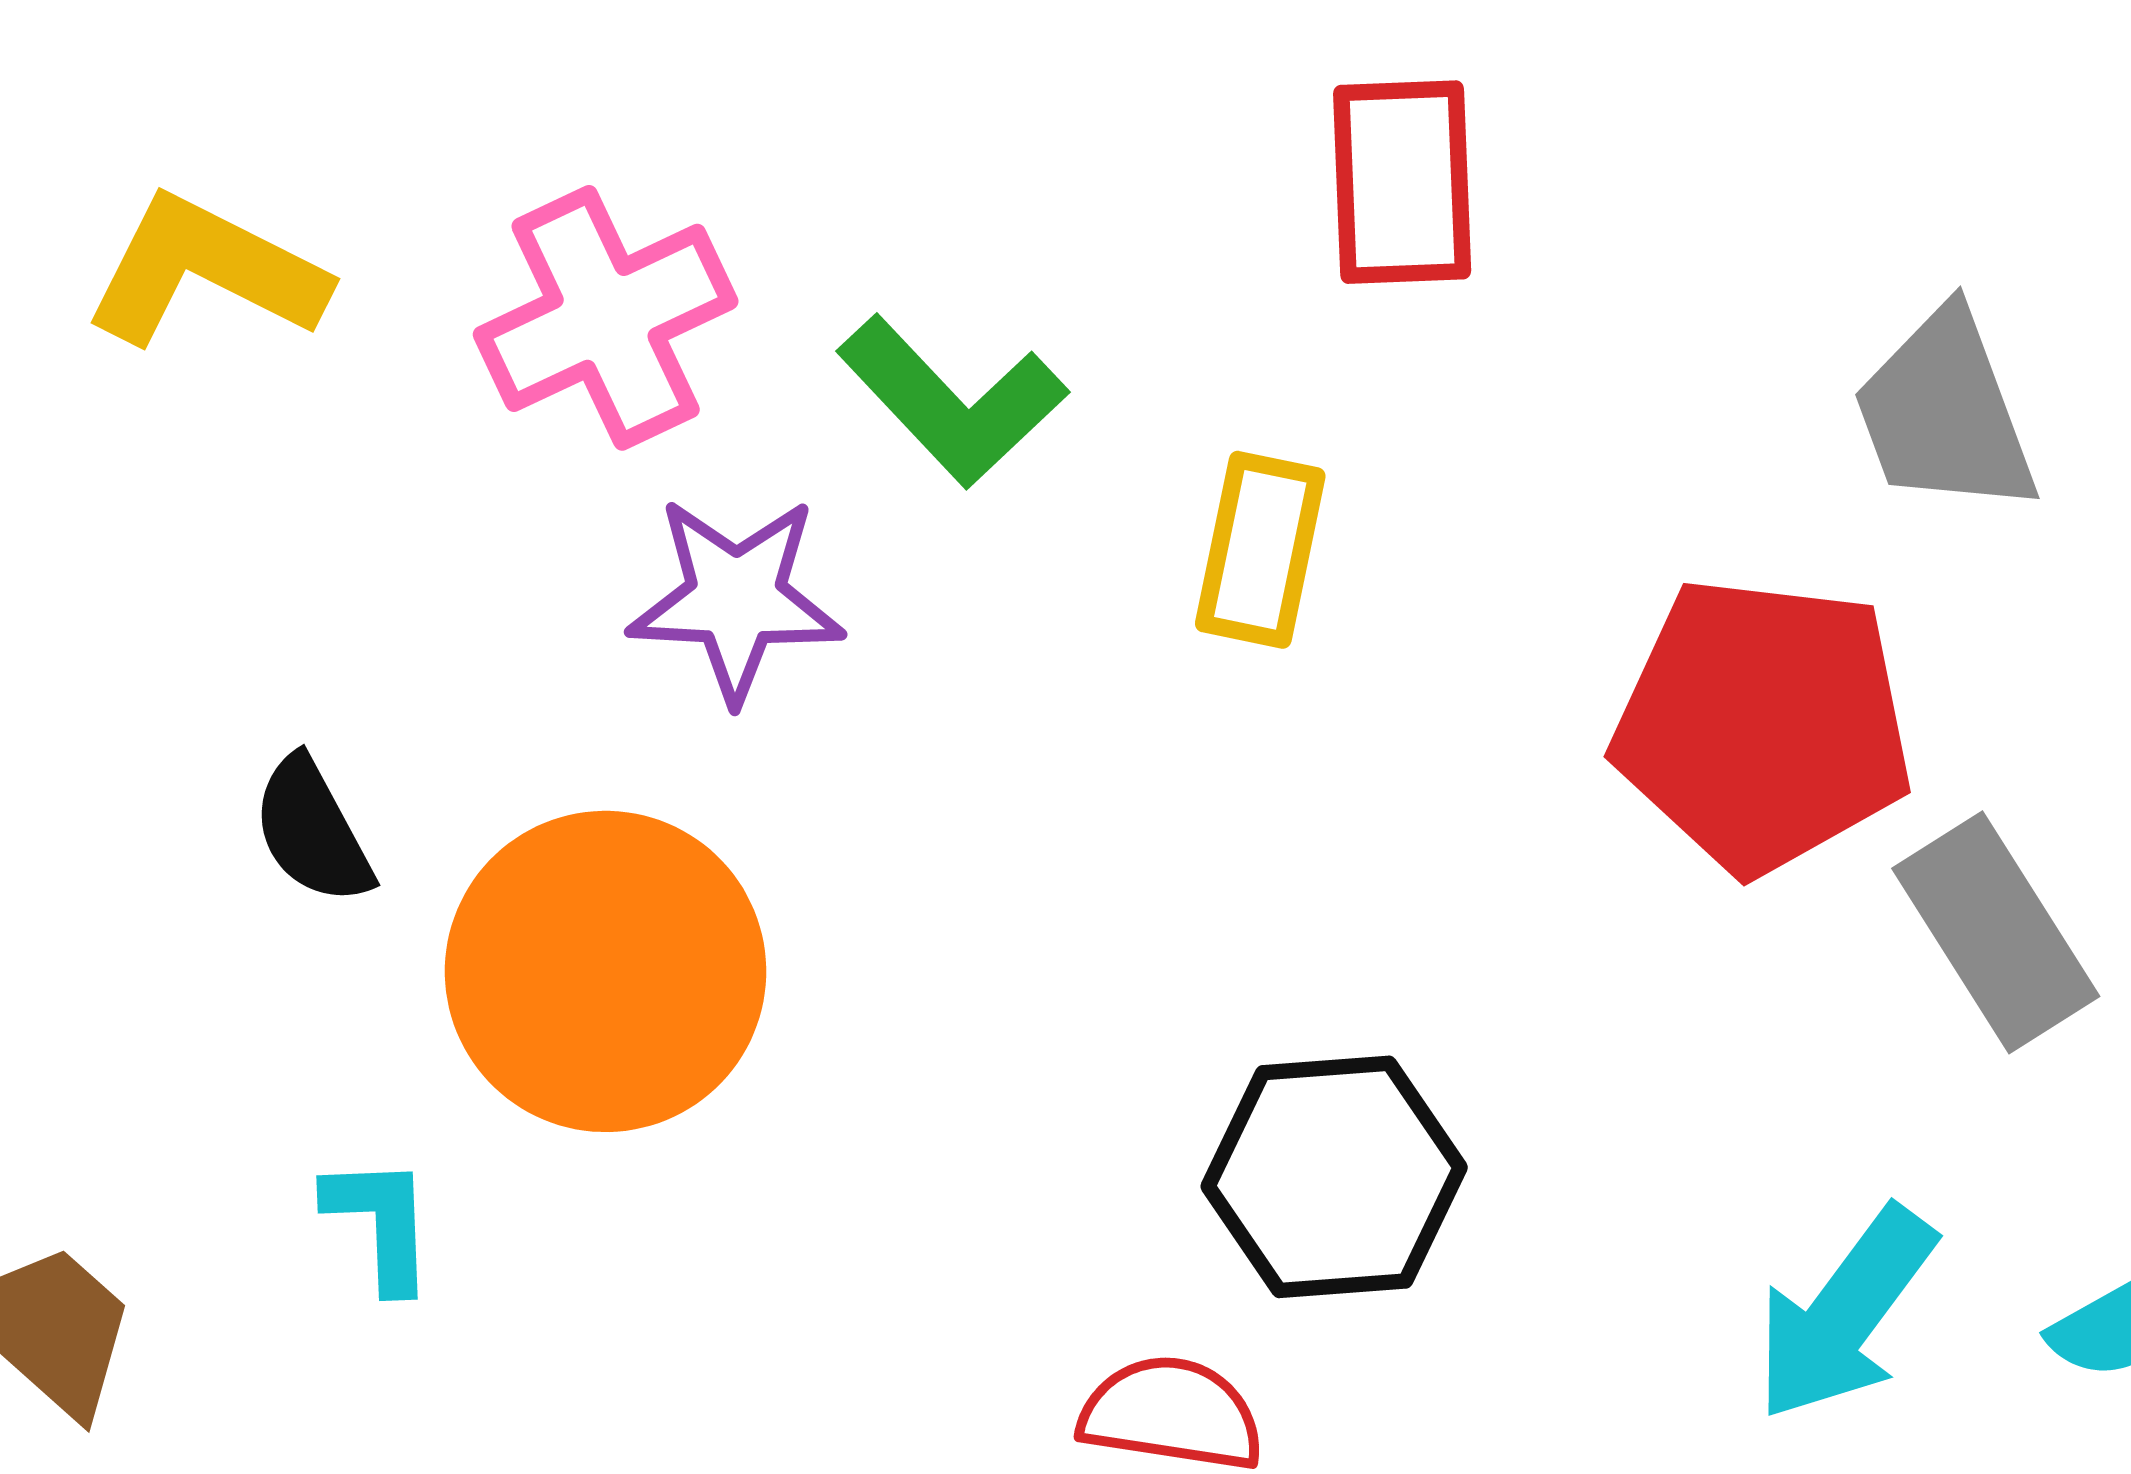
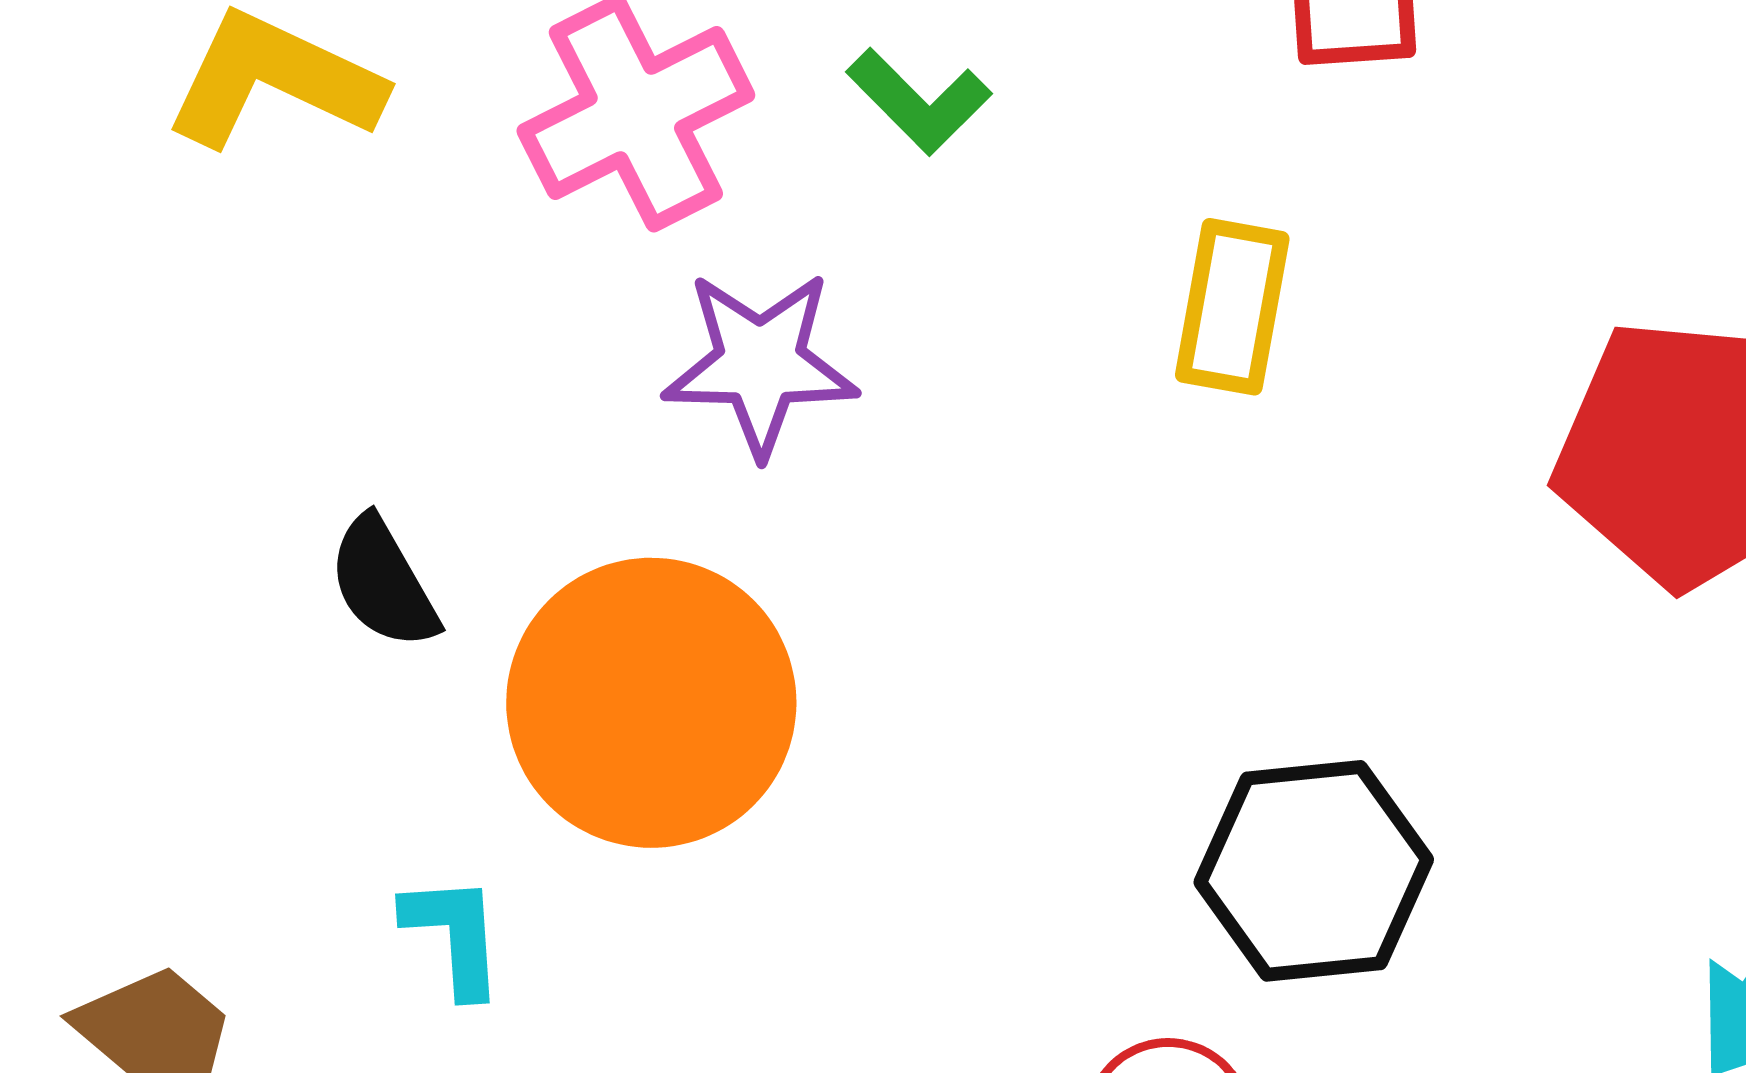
green L-shape: (952, 401) -> (919, 101), moved, size x0.7

